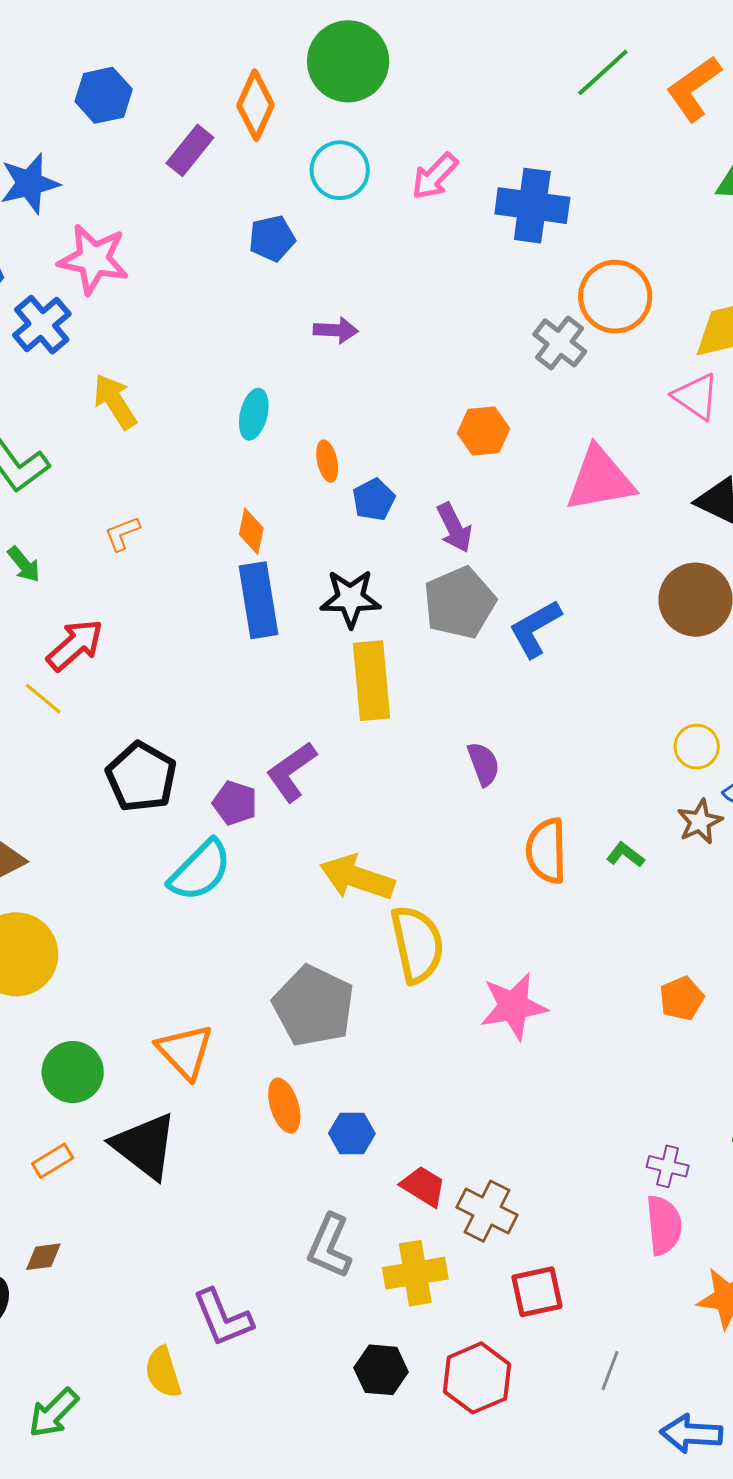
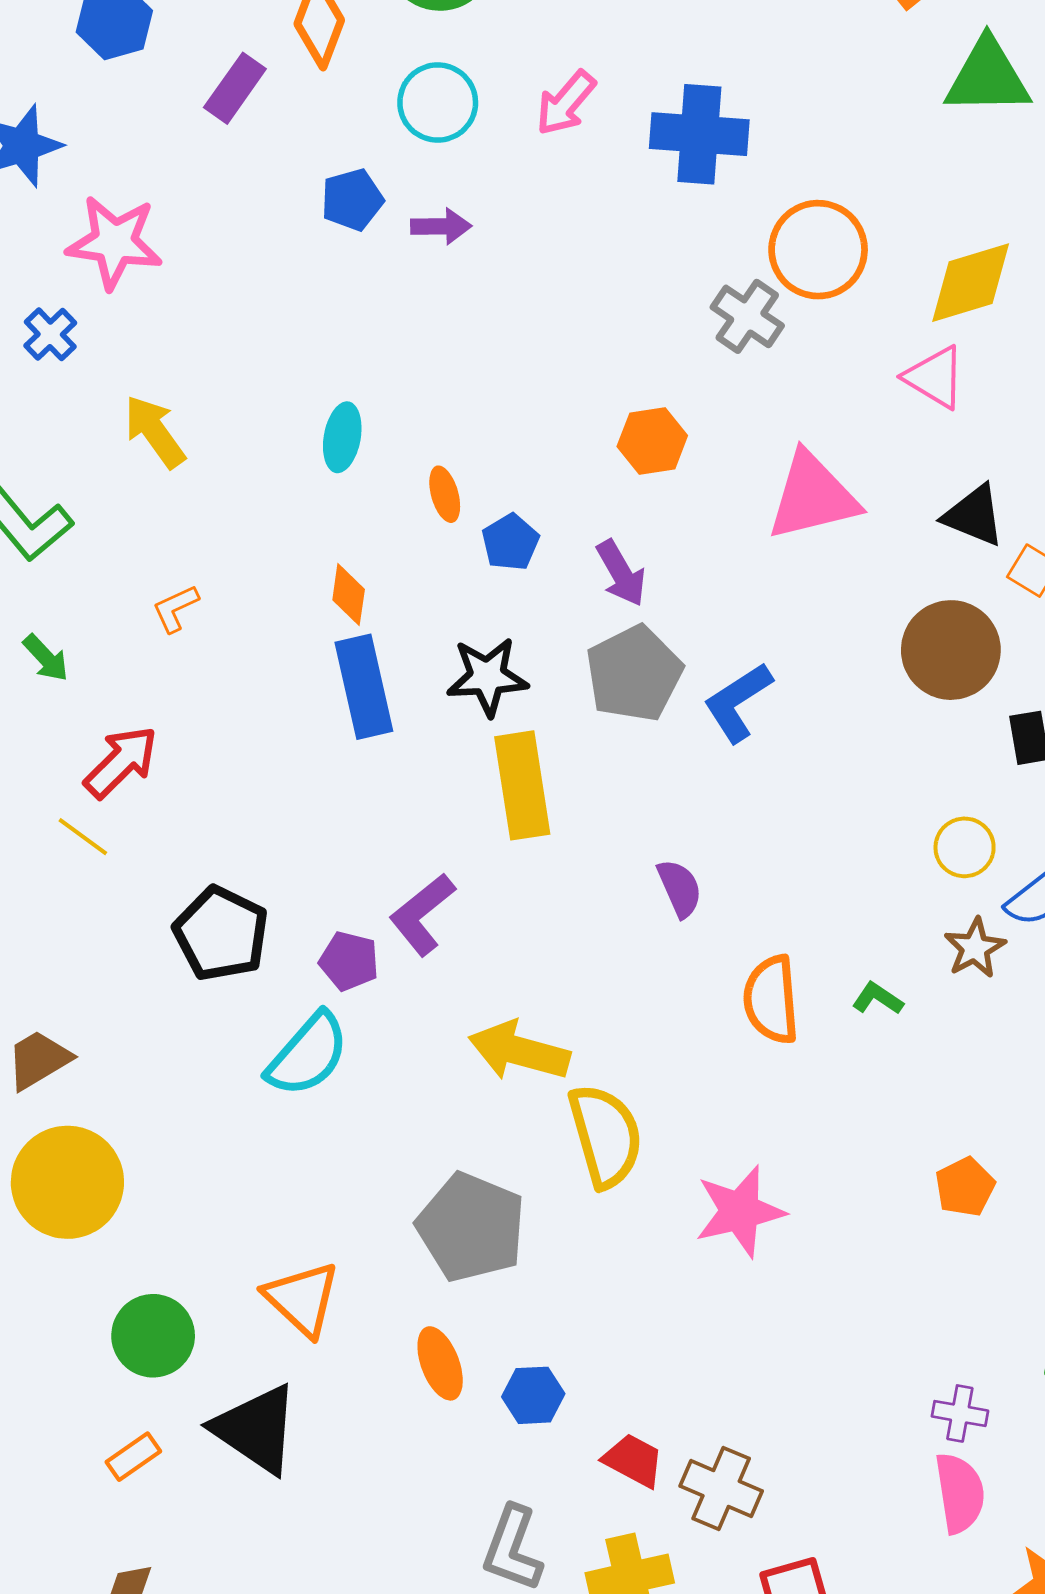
blue cross: (42, 325) -> (50, 334), size x0.7
purple arrow: (336, 330) -> (441, 226), moved

